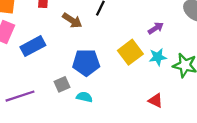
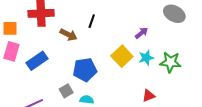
red triangle: (156, 101) -> (149, 96), turned -40

